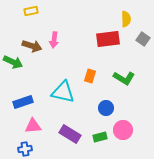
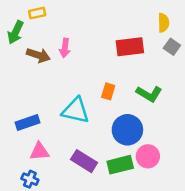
yellow semicircle: (126, 19) -> (164, 23), moved
green arrow: (13, 62) -> (15, 32), moved, turned 90
blue circle: (106, 108) -> (127, 130), size x1.6
green rectangle: (100, 137) -> (120, 165), size x1.5
blue cross: (25, 149) -> (30, 179), turned 32

